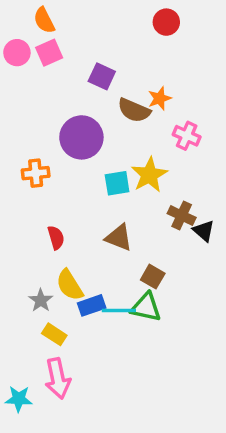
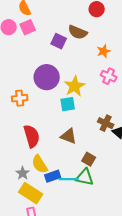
orange star: (160, 98) -> (104, 51), moved
brown semicircle: (134, 110) -> (78, 32), moved
yellow star: (149, 175) -> (75, 86), moved
red semicircle: (56, 238) -> (32, 136), size x1.6
yellow rectangle: (54, 334) -> (31, 193), size x1.6

